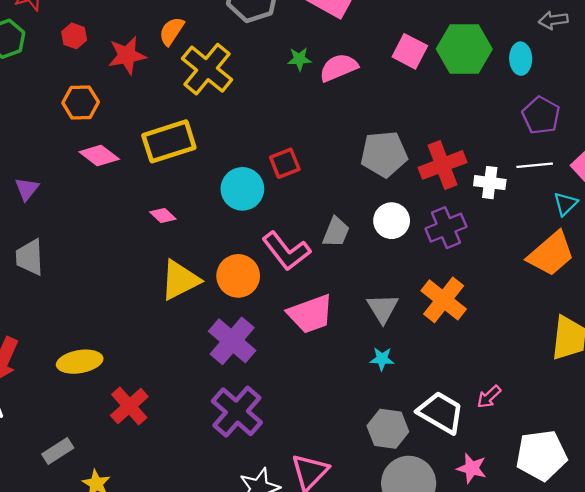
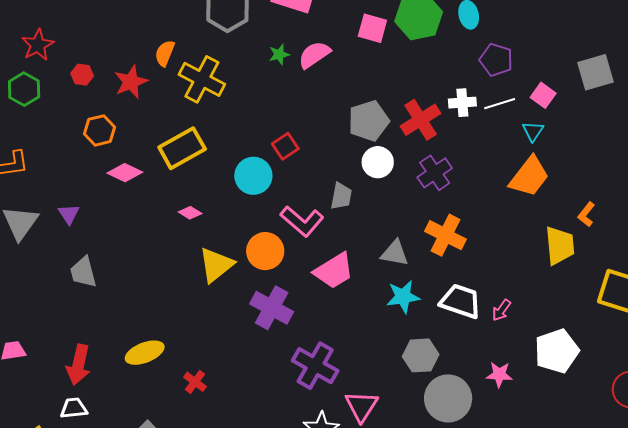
white cross: (490, 183) -> (462, 103), moved
white circle: (392, 221) -> (378, 162), moved
gray triangle: (383, 308) -> (395, 253), turned -36
cyan star: (382, 359) -> (403, 297), size x1.6
red cross: (129, 406) -> (195, 382), size x0.7
purple cross: (237, 412) -> (315, 366), moved
white trapezoid: (441, 412) -> (461, 301), moved

